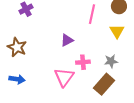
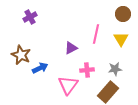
pink line: (92, 14) -> (96, 34), moved
blue arrow: (17, 79) -> (40, 68), moved, turned -35

